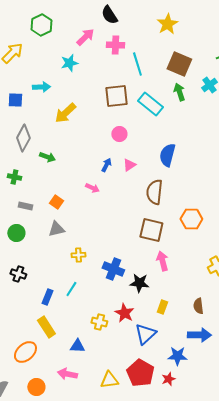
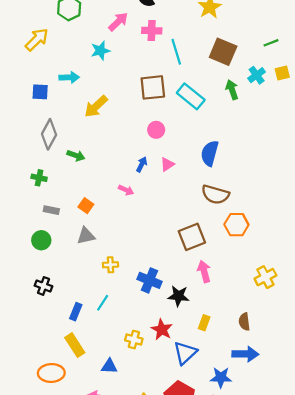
green arrow: (179, 92) -> (232, 90), moved
brown semicircle: (154, 192) -> (215, 195), moved, turned -80
brown square: (151, 230) -> (192, 237), turned -35
orange ellipse: (25, 352) -> (51, 373), turned 40

